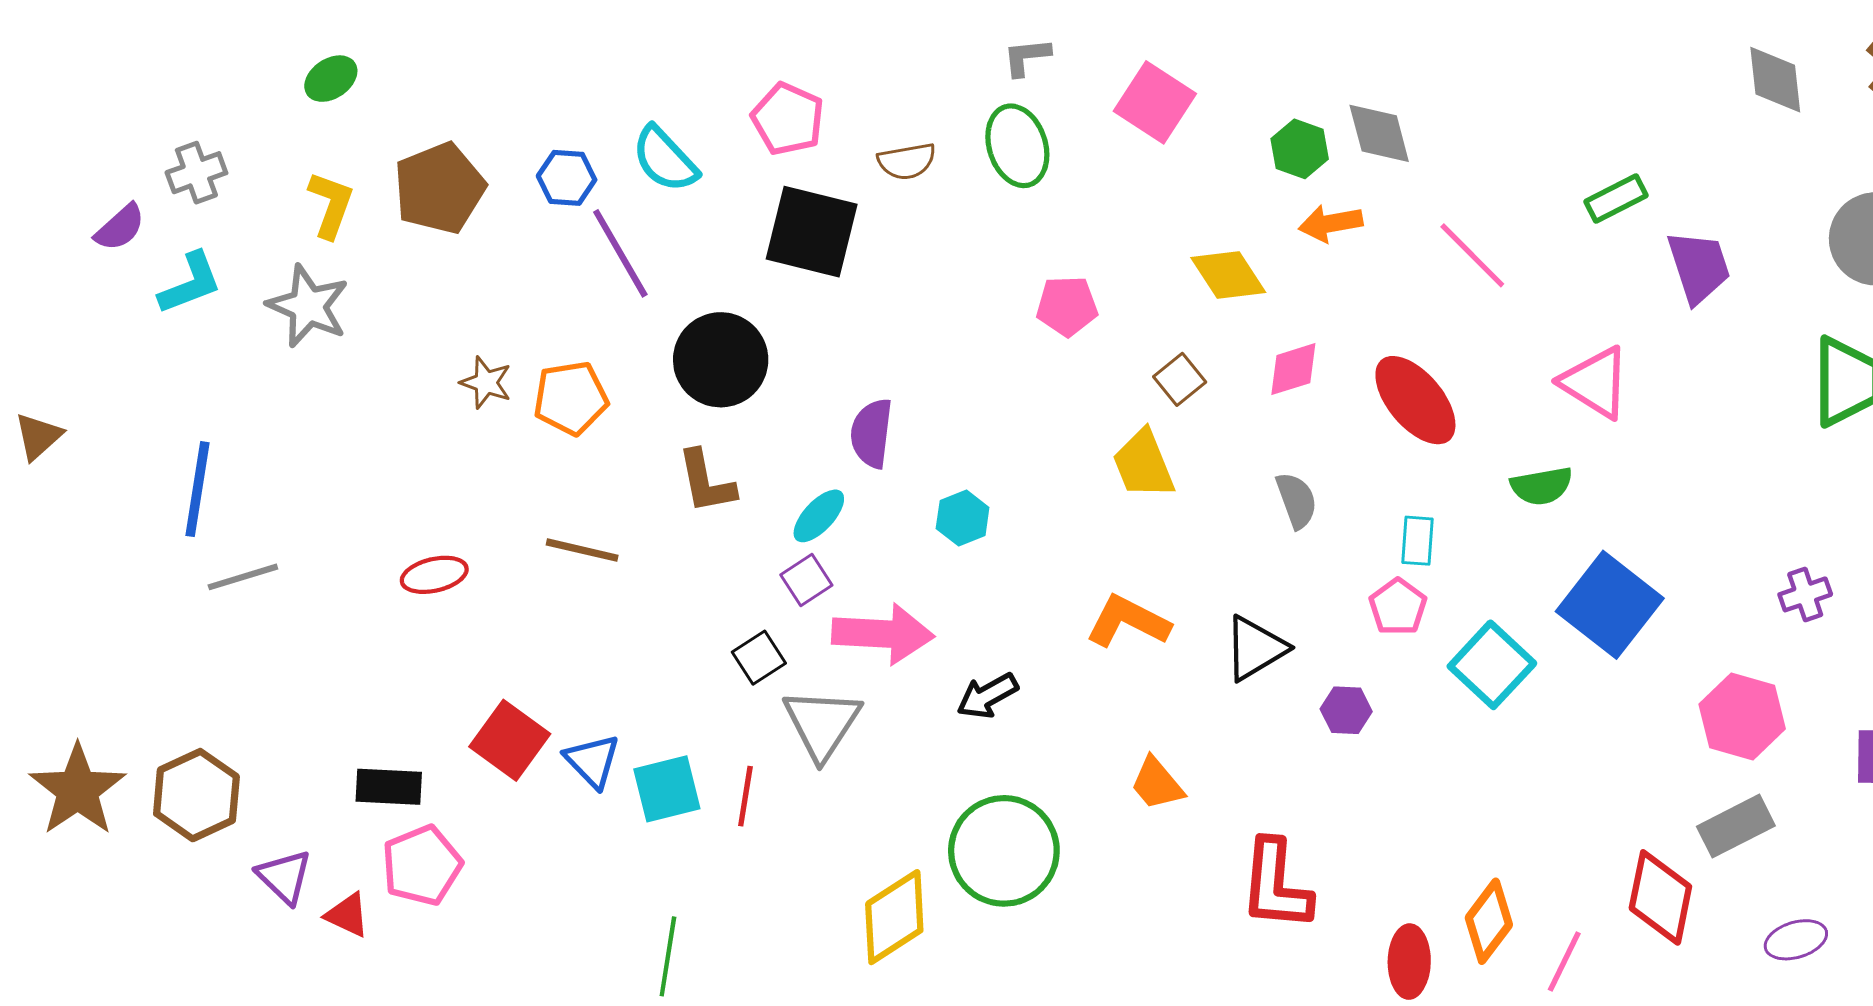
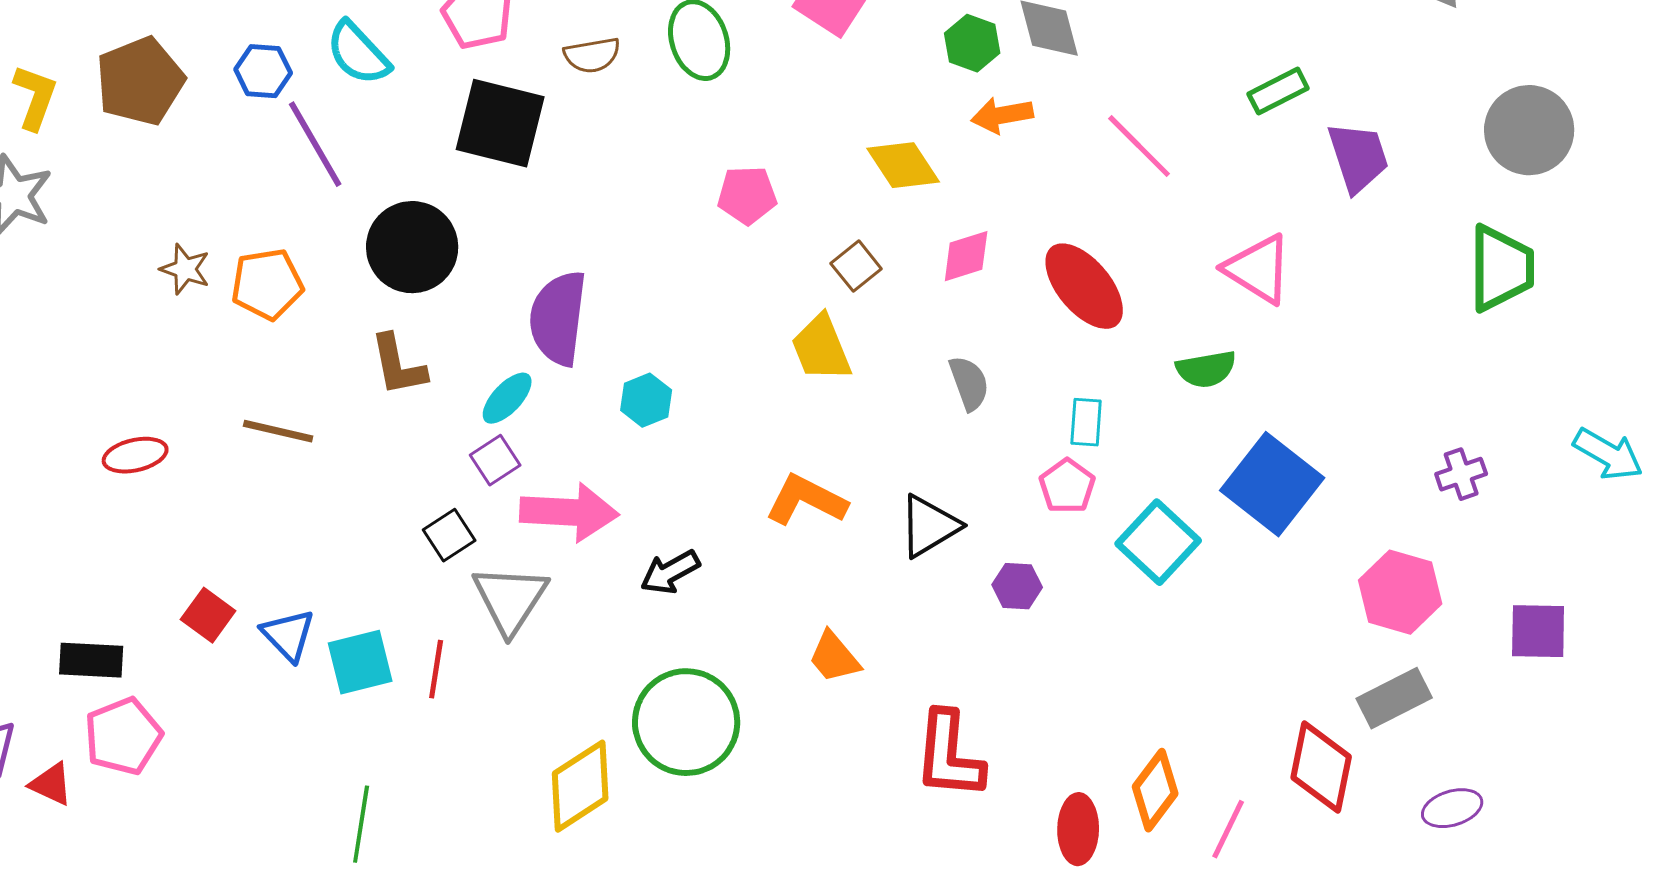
purple semicircle: (872, 433) -> (558, 318), size x1.4
red square: (510, 740) -> (208, 615), size x0.7

